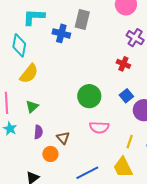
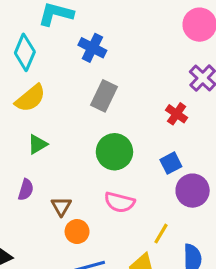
gray rectangle: (82, 19) -> (104, 96), moved
green triangle: (32, 106) -> (37, 144), moved
orange circle: (50, 154) -> (77, 232), moved

